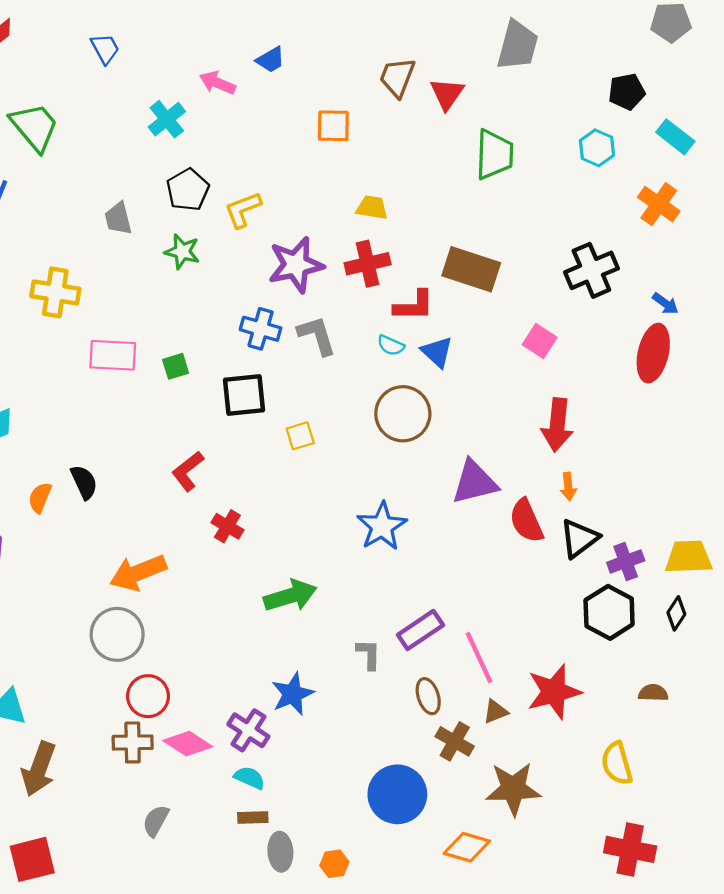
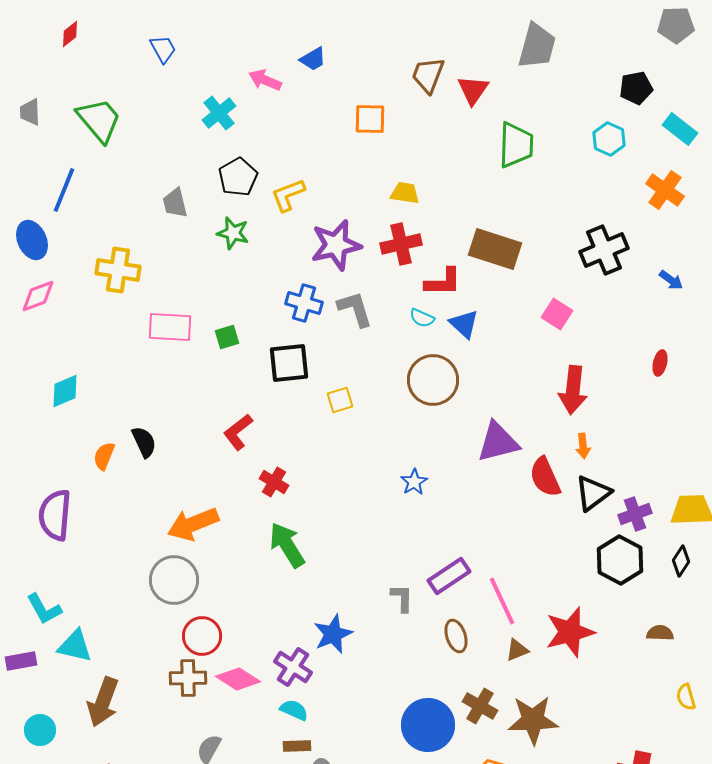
red ellipse: (653, 353) -> (660, 363), moved, size x0.5
blue star: (382, 526) -> (414, 482), size x0.6
green arrow: (290, 596) -> (287, 545), moved, turned -105
brown cross: (455, 741) -> (480, 706), moved
yellow semicircle: (617, 763) -> (686, 697), moved, size x0.7

